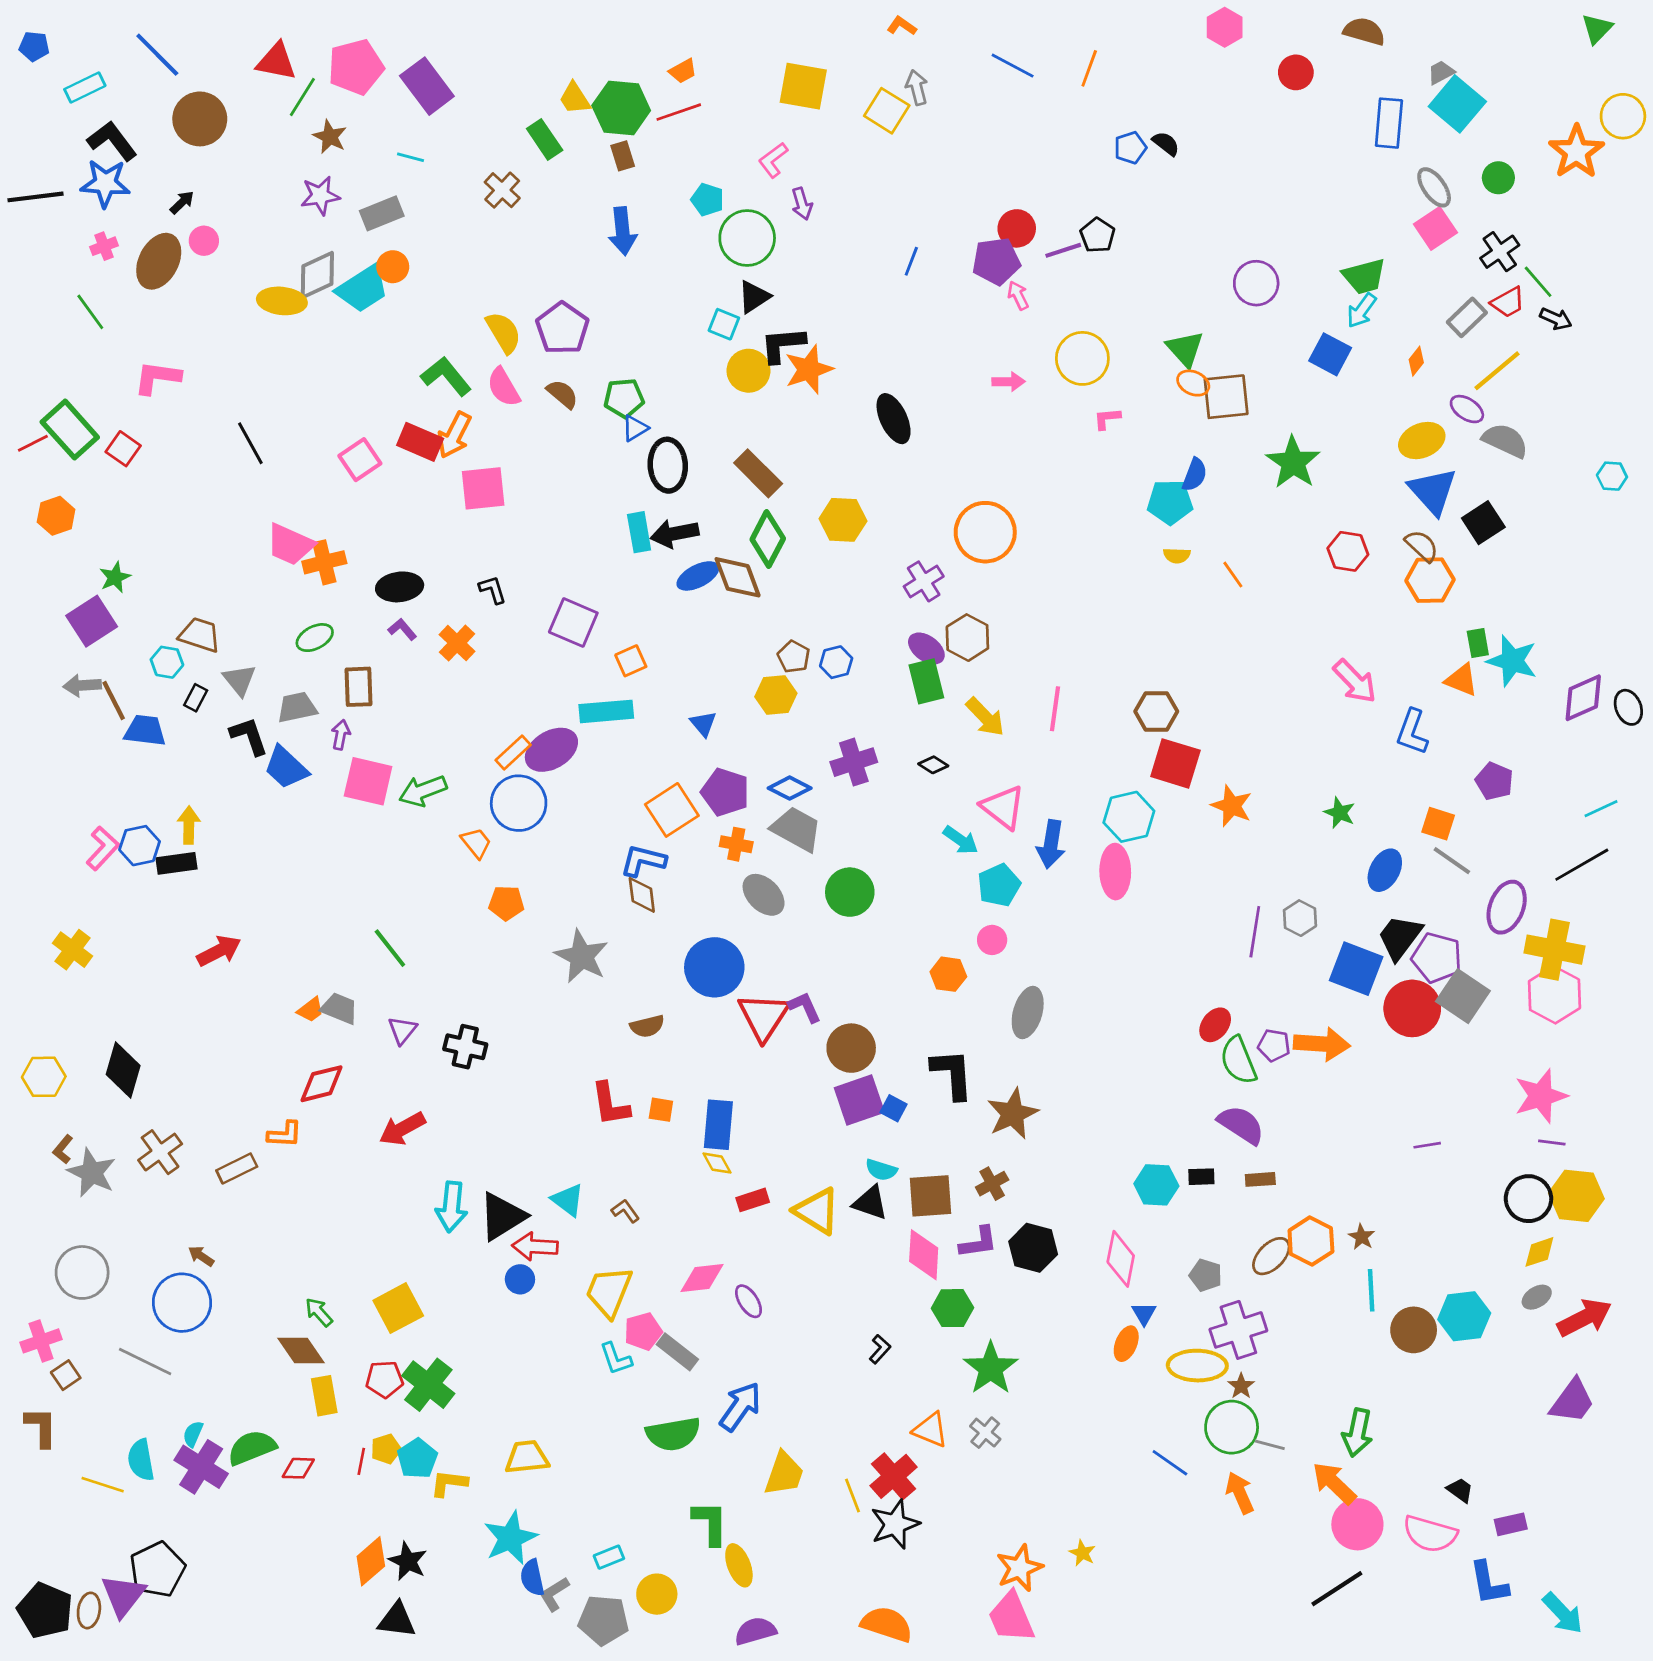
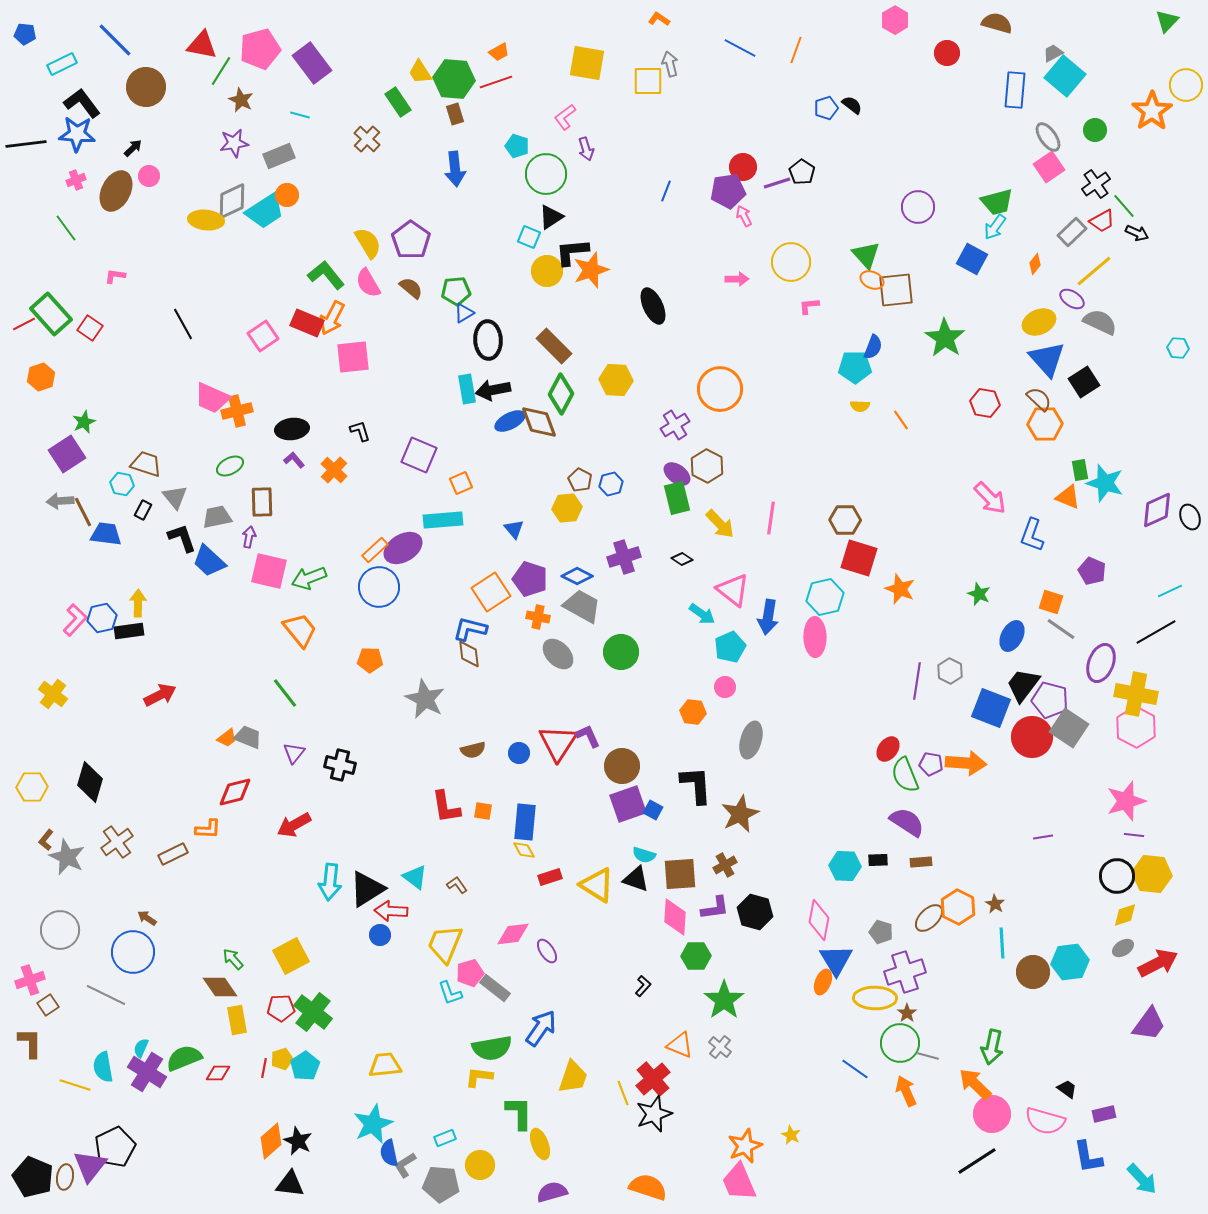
yellow square: (887, 111) -> (648, 81), turned -32
pink L-shape: (157, 378) -> (115, 276), size x0.6
orange trapezoid: (476, 843) -> (300, 630), moved, size x1.5
blue circle: (714, 967) -> (519, 753), moved, size x0.5
blue triangle: (1144, 1314) -> (836, 960), size x1.8
yellow L-shape: (449, 1483) -> (479, 1077), moved

